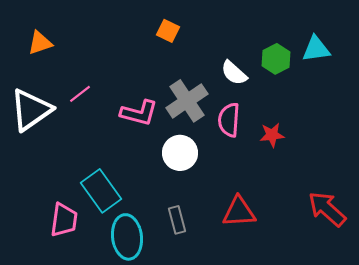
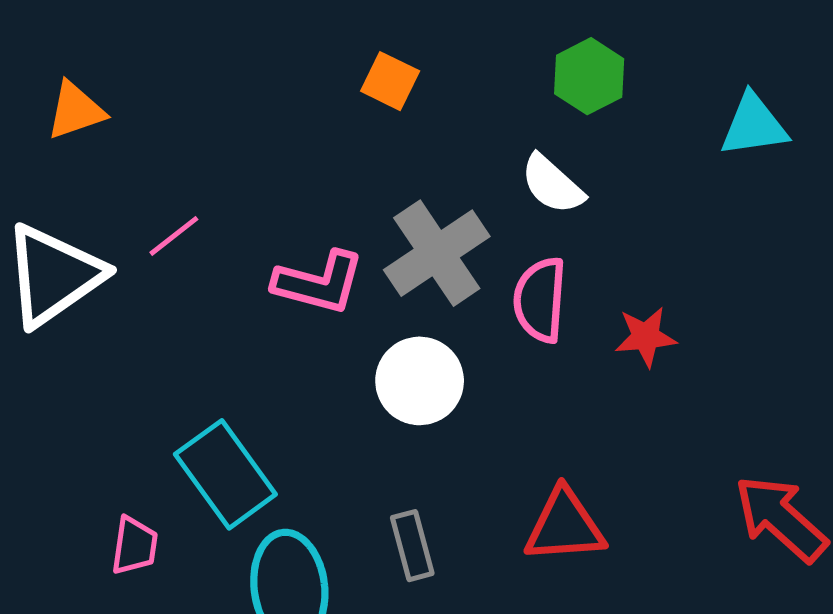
green hexagon: (276, 59) -> (589, 76), moved
pink trapezoid: (64, 220) -> (134, 546), size x0.7

